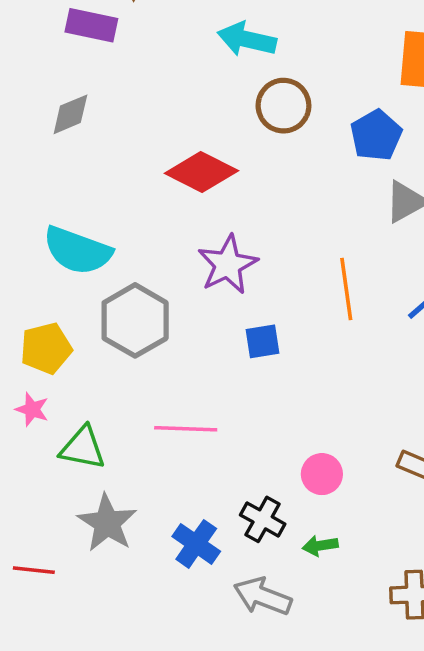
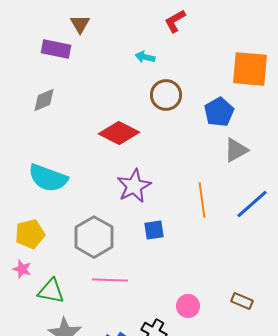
cyan arrow: (247, 39) -> (145, 57), size x0.6
gray hexagon: (135, 320) -> (94, 237), moved

